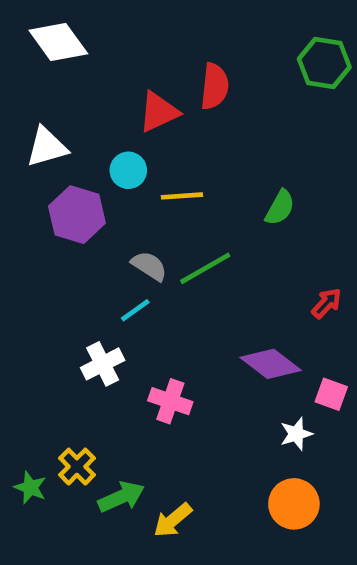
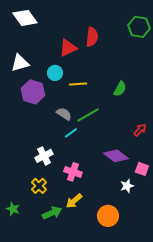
cyan line: (135, 310) -> (71, 133), moved
yellow cross: (77, 467) -> (39, 186), moved
orange circle: (294, 504) -> (108, 216), moved
yellow arrow: (173, 520) -> (74, 201), moved

